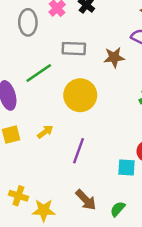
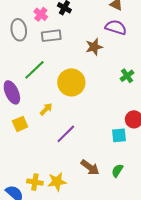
gray rectangle: (74, 49) -> (51, 36), moved
yellow arrow: (45, 132) -> (46, 109), moved
purple line: (78, 151) -> (66, 134), moved, turned 35
yellow cross: (18, 196) -> (35, 182), moved

